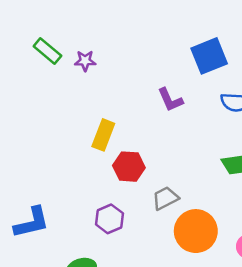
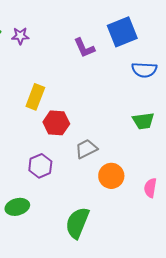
purple L-shape: (170, 100) -> (84, 48), moved
orange circle: (196, 231) -> (111, 176), size x0.7

